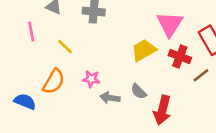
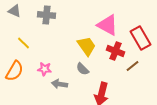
pink triangle: (170, 24) -> (108, 25), turned -35
yellow trapezoid: (144, 50) -> (86, 46), turned 85
gray semicircle: (139, 91) -> (82, 69), moved

